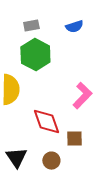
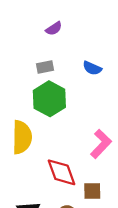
blue semicircle: (74, 27) -> (92, 68), turned 42

